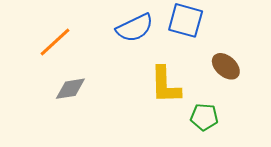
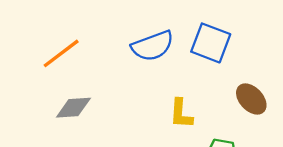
yellow L-shape: (165, 85) -> (181, 114), size x0.7

